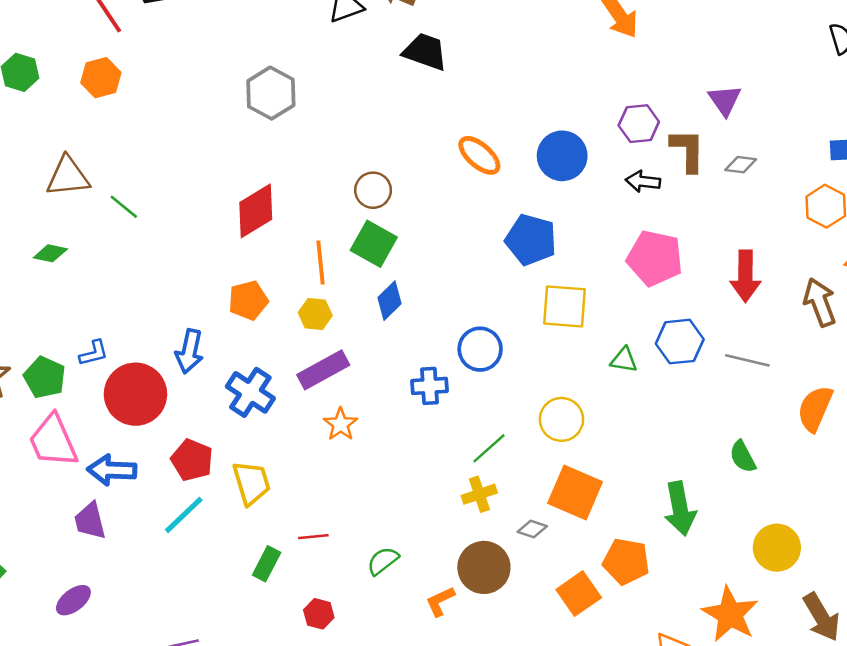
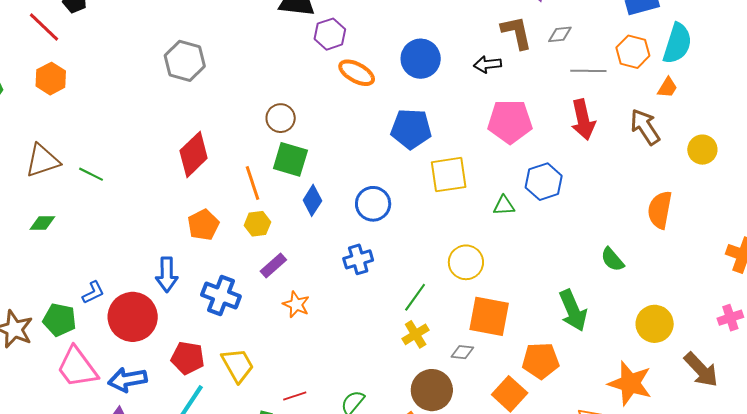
purple hexagon: (639, 124) -> (330, 34), moved
blue circle: (480, 349) -> (373, 204), moved
gray line: (747, 360) -> (588, 71), moved
purple rectangle: (323, 370) -> (273, 265), size x0.7

